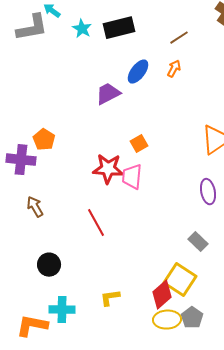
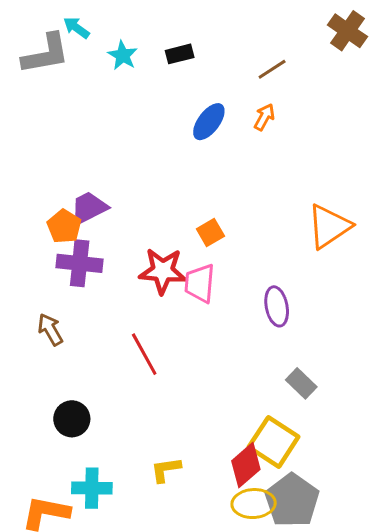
black rectangle: (119, 28) -> (180, 54), size x0.6
purple trapezoid: (108, 94) -> (89, 208), moved
purple cross: (21, 160) -> (80, 263), moved
purple ellipse: (208, 192) -> (277, 306), moved
gray pentagon: (192, 318) -> (292, 500), size x1.6

